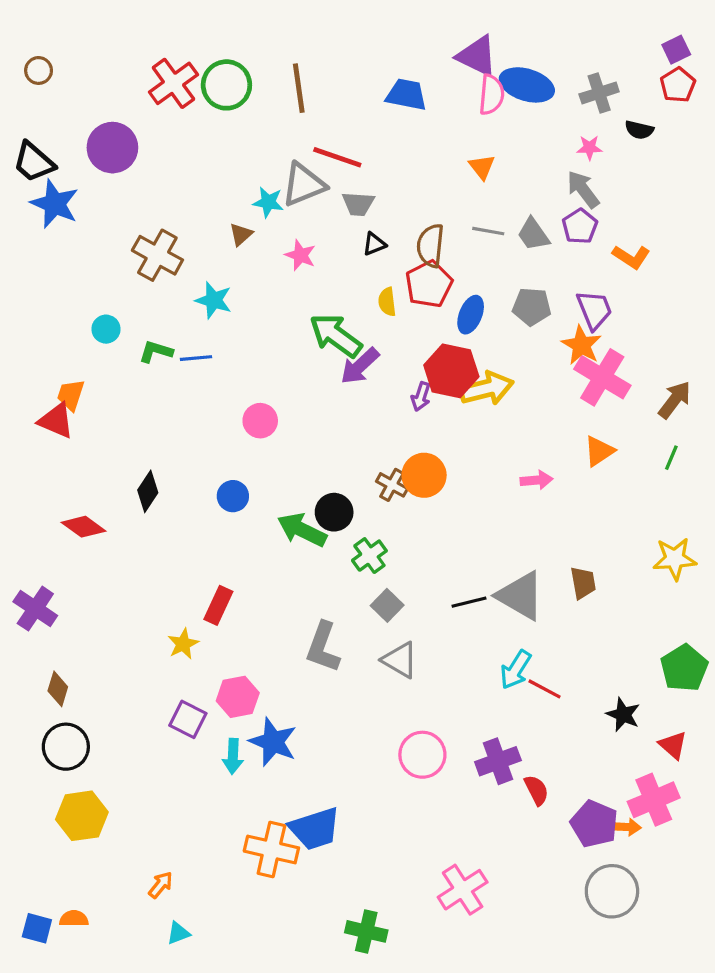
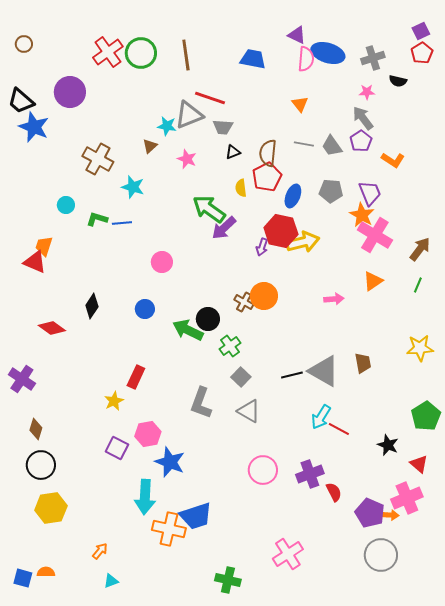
purple triangle: (477, 56) -> (297, 35), size x0.7
cyan arrow: (233, 756) -> (145, 497), moved, size x1.6

